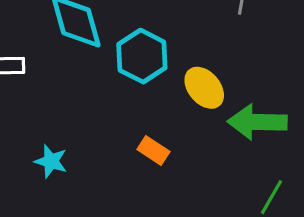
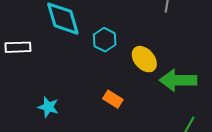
cyan hexagon: (142, 56) -> (105, 40), size x0.7

